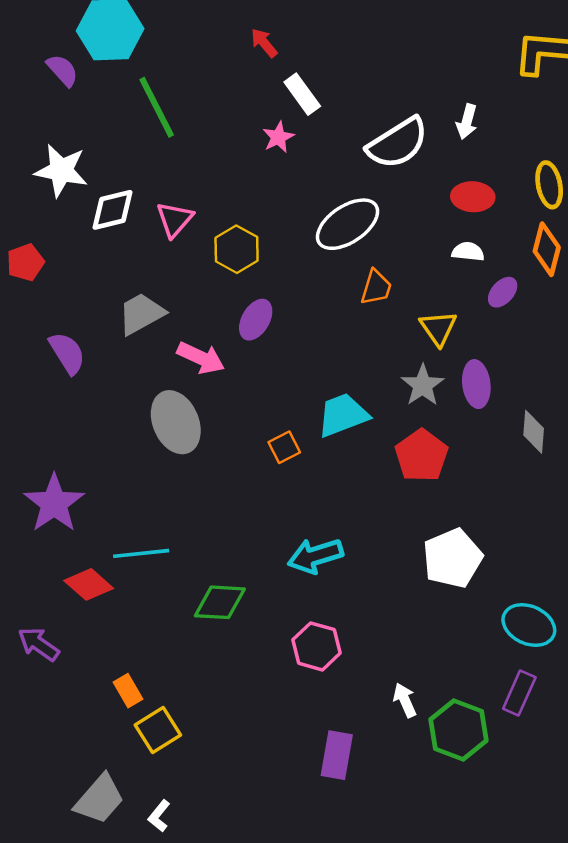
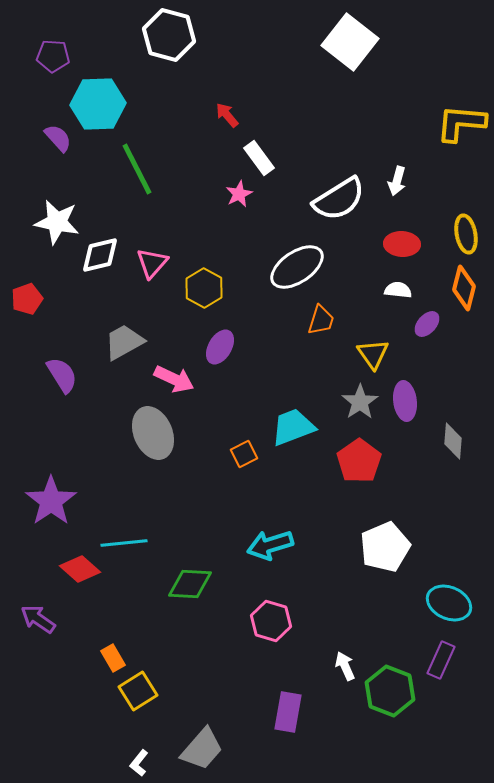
gray trapezoid: (99, 799) -> (202, 749), moved

